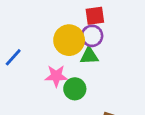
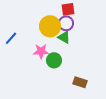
green triangle: (89, 56) -> (64, 37), turned 32

